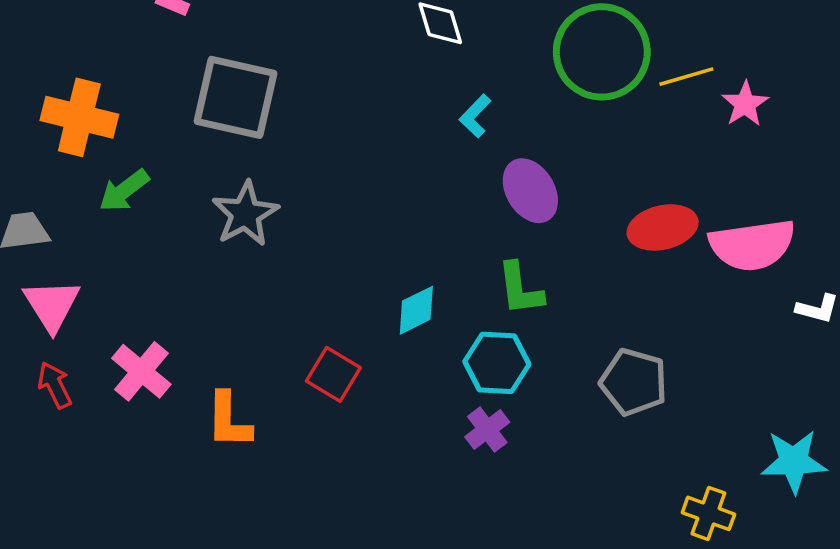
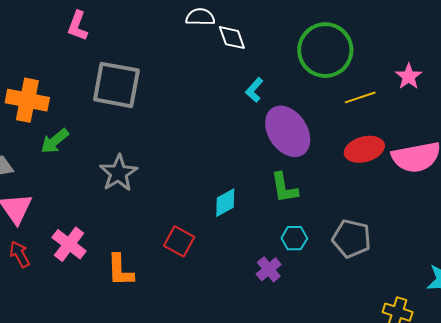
yellow line: (686, 77) -> (360, 97), moved
purple ellipse: (530, 191) -> (288, 131), size x1.4
gray star: (245, 214) -> (118, 173), moved
cyan hexagon: (497, 363) -> (294, 238), moved, size x0.7

